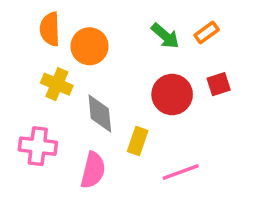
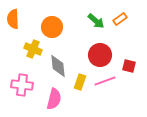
orange semicircle: (50, 29) -> (13, 19), moved
red square: (219, 84) -> (129, 66), moved, turned 32
pink line: (181, 172) -> (105, 81), moved

